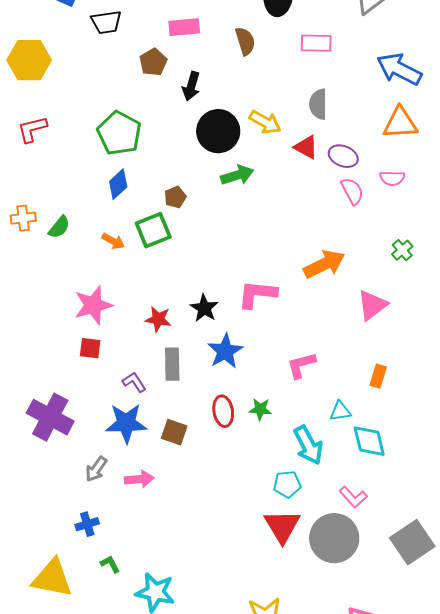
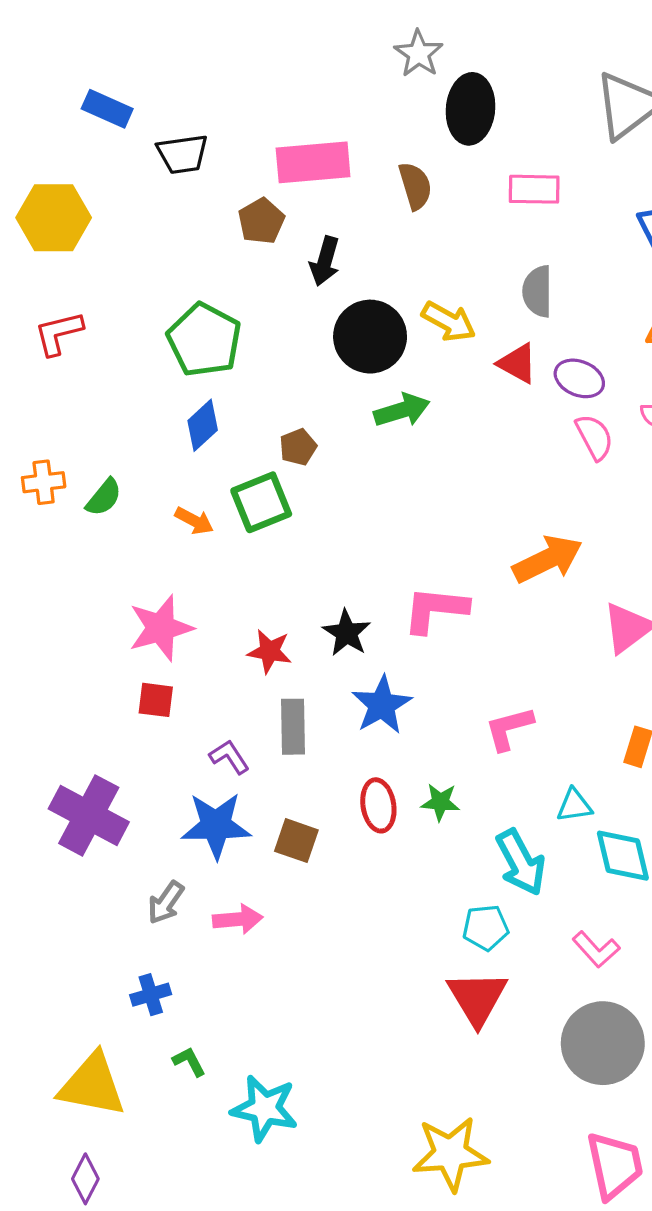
pink rectangle: (184, 27) -> (313, 162), size x1.4
gray circle: (334, 538) -> (603, 1043), moved

